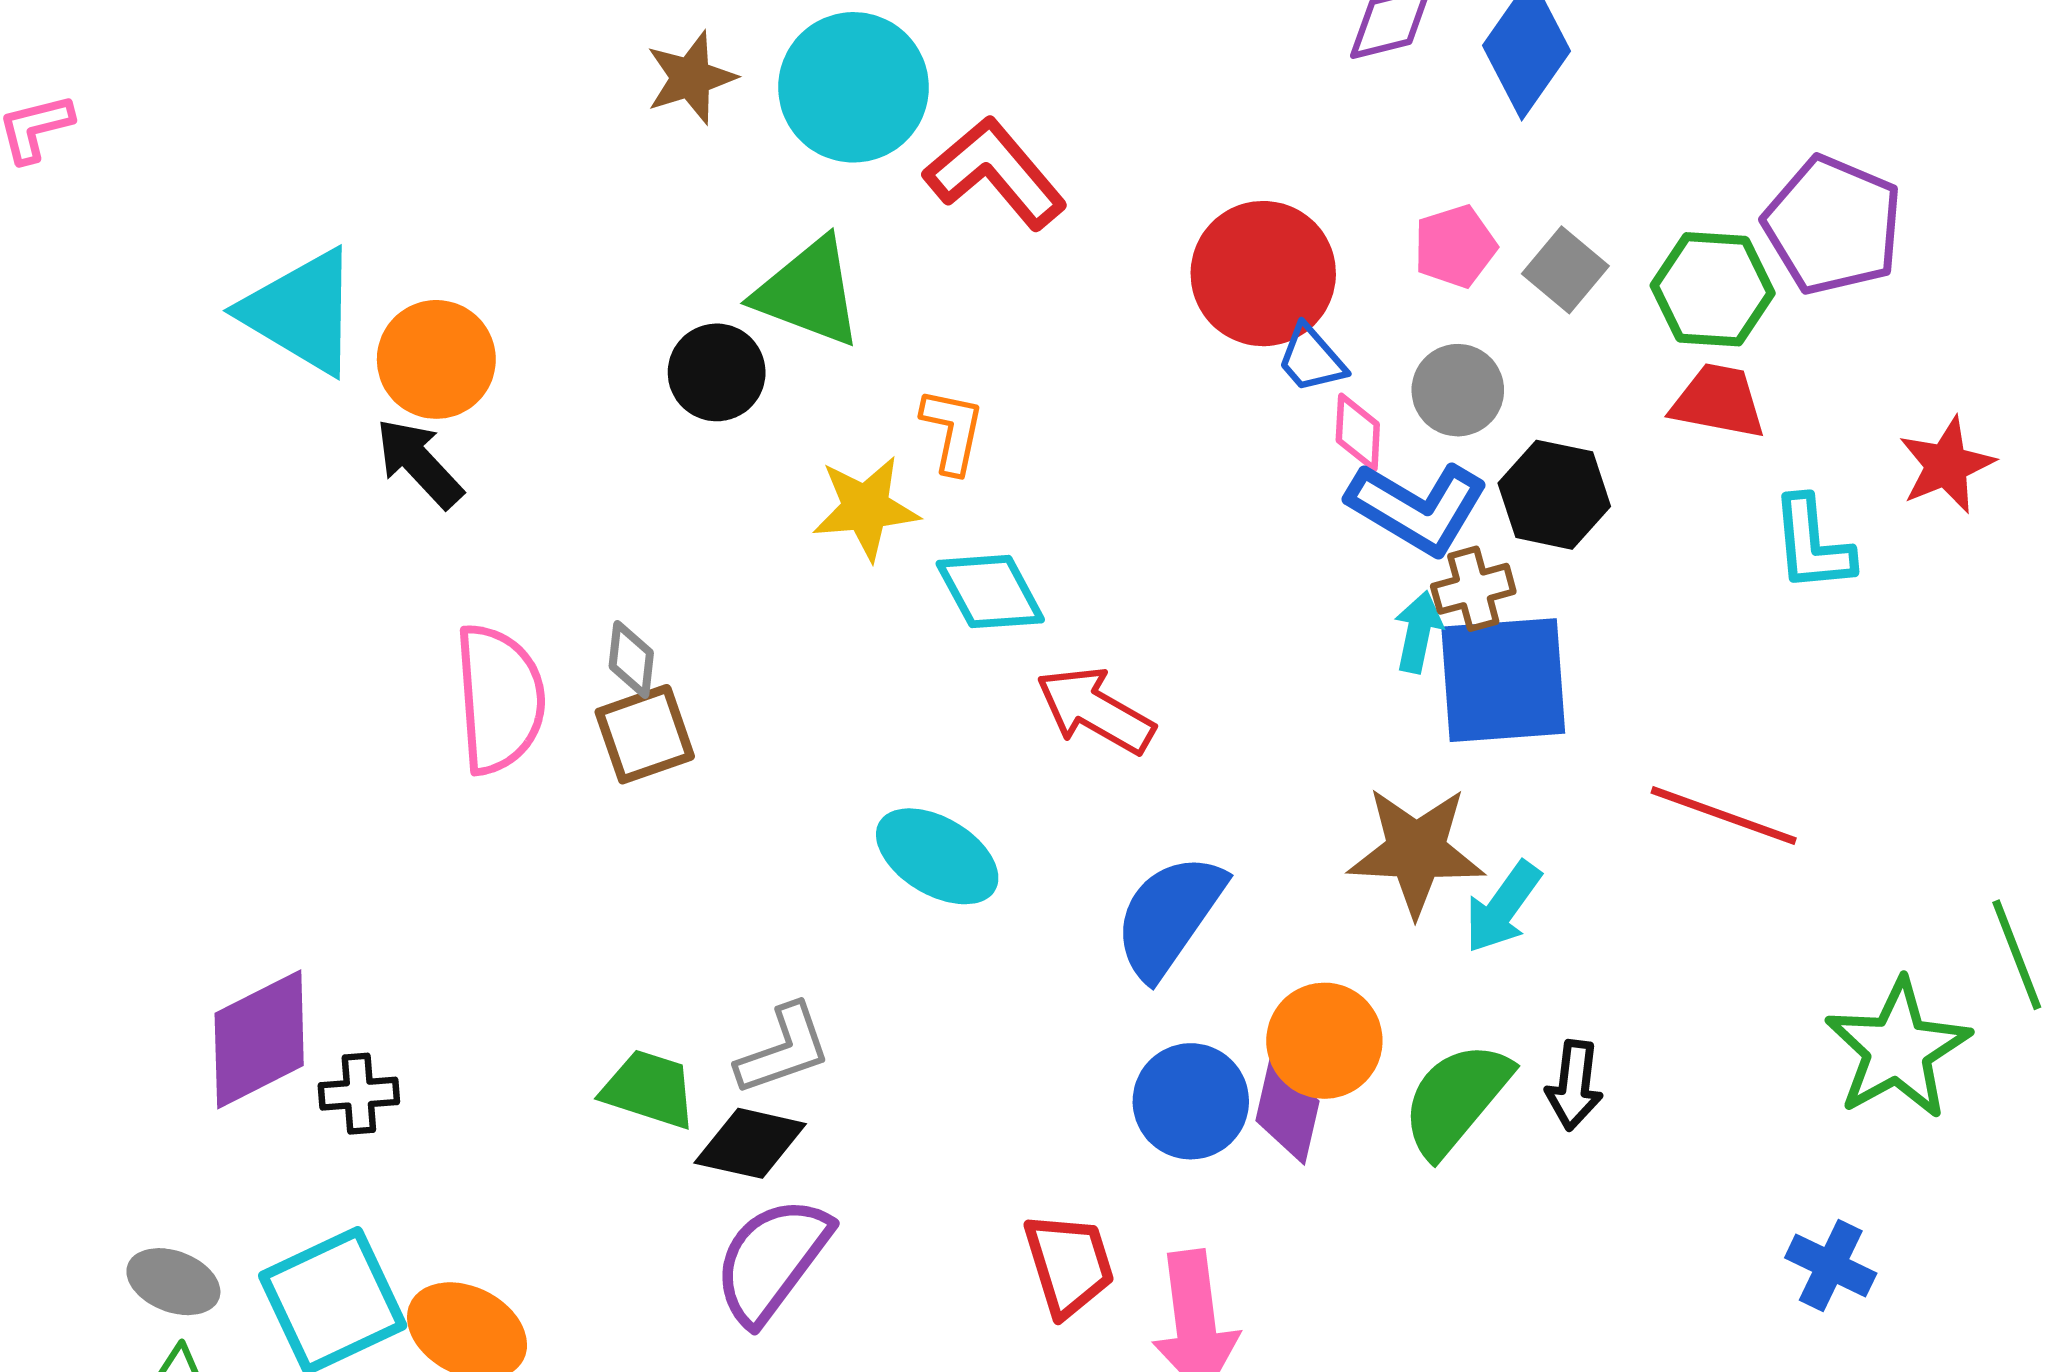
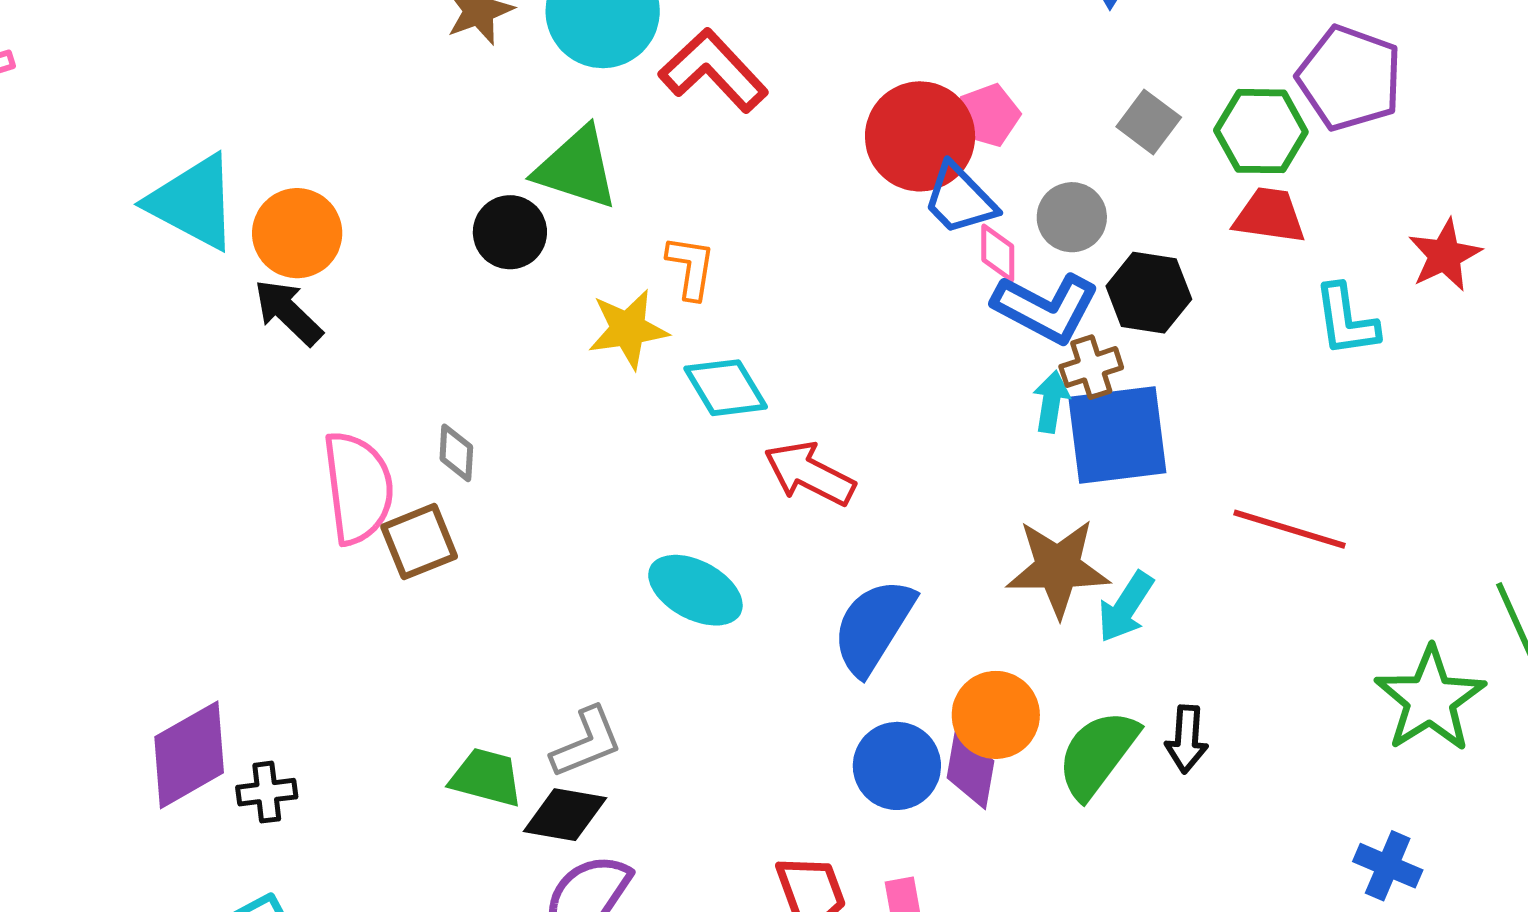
pink pentagon: (1455, 246) -> (988, 115), moved
blue trapezoid: (1311, 359) -> (960, 199), size x1.4
brown square: (645, 734) -> (419, 542), moved

